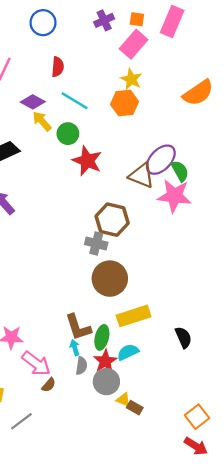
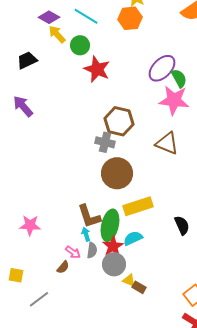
brown triangle: (142, 176) -> (167, 143), moved
green ellipse: (102, 337) -> (110, 225), size x1.4
pink arrow: (36, 363) -> (73, 252), moved, size x0.6

